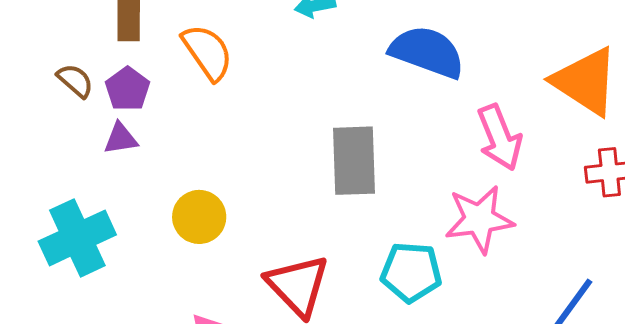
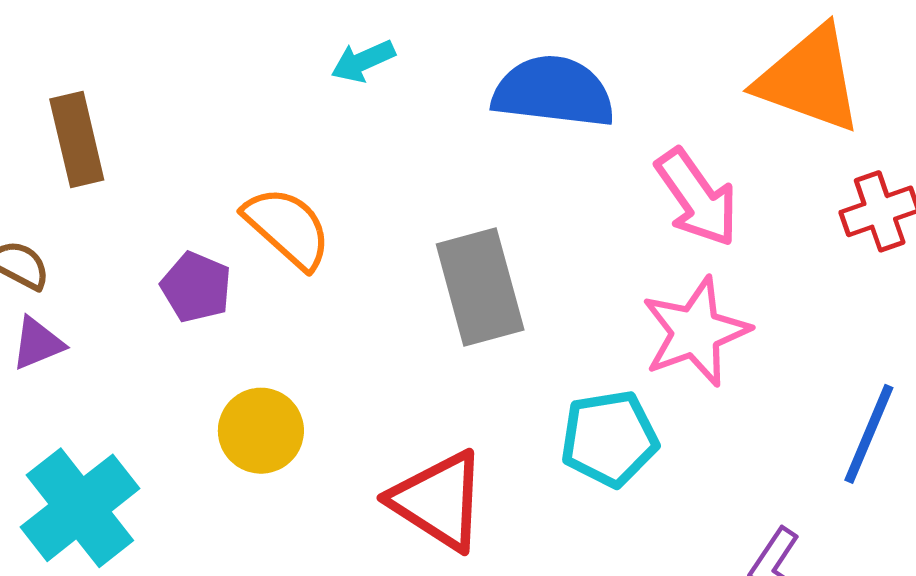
orange semicircle: (207, 52) -> (287, 228), moved
purple pentagon: (128, 89) -> (196, 287), moved
purple triangle: (121, 139) -> (38, 343), moved

